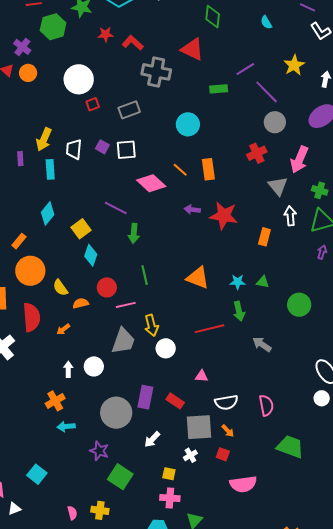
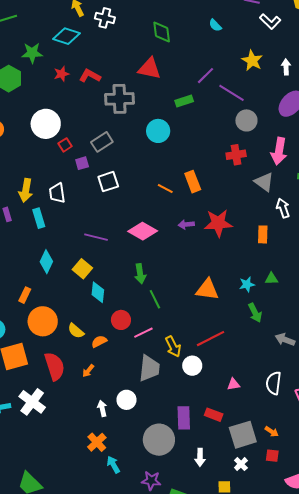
cyan circle: (188, 124) -> (158, 131), moved
purple square: (102, 147) -> (82, 163), moved, turned -32
red cross: (257, 153) -> (236, 155), turned 30
pink diamond: (151, 183) -> (143, 231), moved
purple line: (116, 208) -> (96, 237), moved
green arrow: (134, 233) -> (140, 274), moved
red line: (209, 329) -> (210, 339), moved
white semicircle: (226, 402) -> (274, 383), moved, turned 120
cyan arrow: (66, 426) -> (113, 465), turned 78
white arrow: (152, 439) -> (200, 457), turned -30

